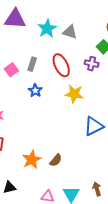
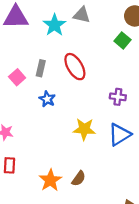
gray triangle: (70, 32) -> (82, 15), moved
purple cross: (92, 64) -> (118, 97), moved
yellow star: (74, 94) -> (84, 129), moved

